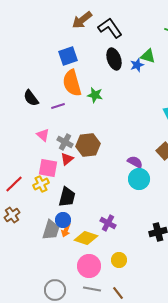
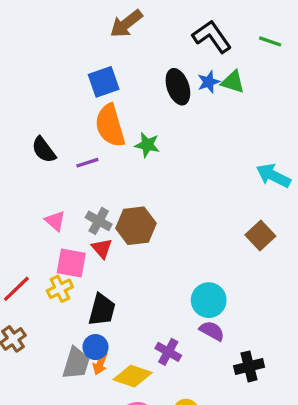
black L-shape: (110, 28) -> (212, 37), moved
blue star: (137, 65) -> (209, 82), moved
pink triangle: (43, 135) -> (55, 221), moved
red triangle: (67, 159) -> (102, 248), turned -32
purple semicircle: (135, 162) -> (212, 331), moved
cyan circle: (139, 179) -> (209, 300), moved

